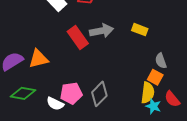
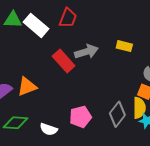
pink pentagon: (71, 93) -> (80, 117), moved
gray diamond: (99, 94) -> (117, 114), moved

